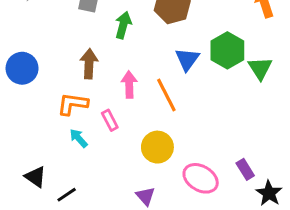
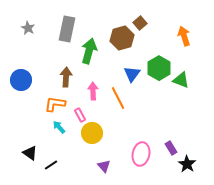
green arrow: (123, 25) -> (89, 51), size x1.4
green triangle: (260, 68) -> (181, 80), turned -36
yellow circle: (157, 147) -> (92, 133), moved
pink ellipse: (201, 178) -> (141, 154), turned 70

